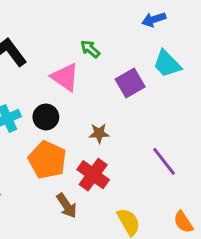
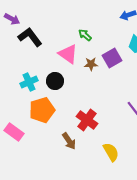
brown star: (99, 133) -> (91, 64), moved
orange pentagon: (47, 160) -> (42, 110), moved, turned 30

